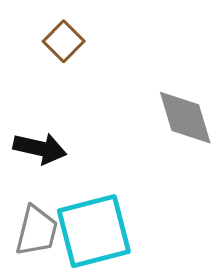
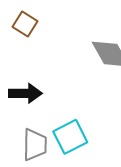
cyan square: (94, 231) -> (70, 137), size x0.7

